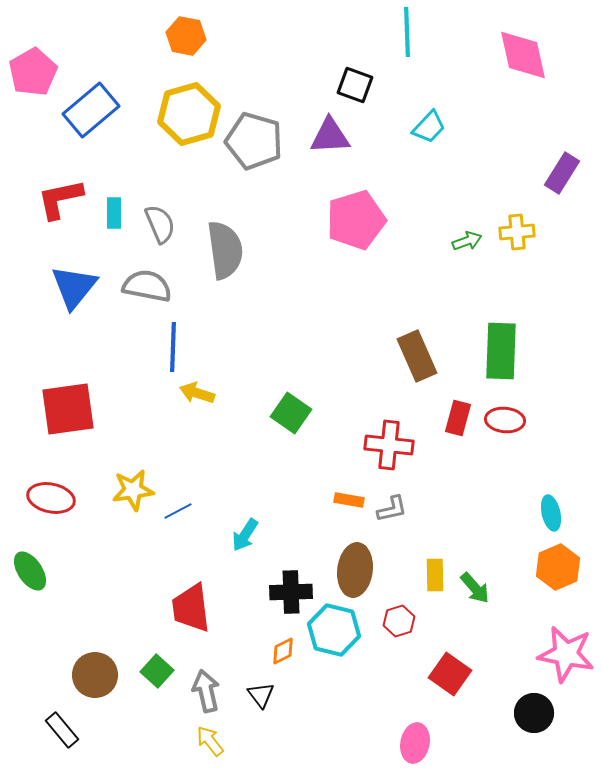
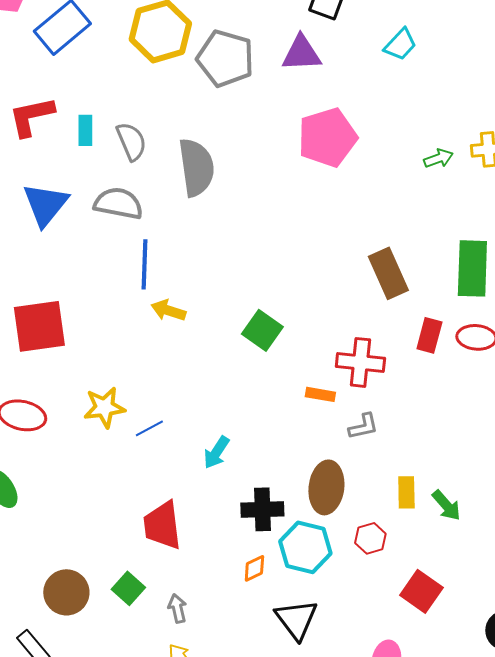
orange rectangle: (349, 500) -> (320, 394), moved
gray arrow: (206, 691) -> (177, 608), size x0.7
black triangle: (261, 695) -> (296, 619), moved, size x1.6

